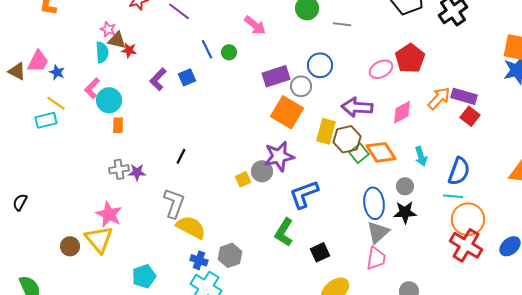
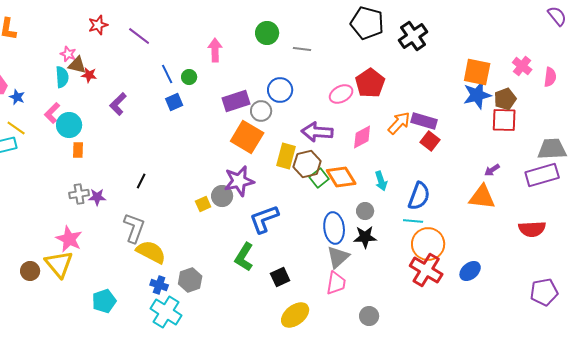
pink arrow: (255, 25) -> (215, 50), turned -130
blue square: (187, 77) -> (174, 102), moved

